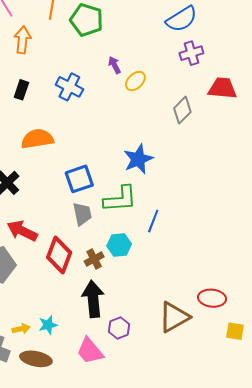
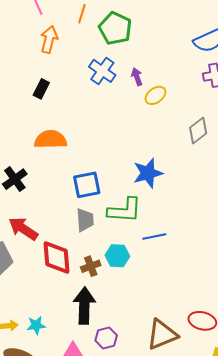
blue cross: (69, 87) -> (102, 71), moved
blue line: (153, 221) -> (154, 237), turned 50
red diamond: (59, 255) -> (57, 257), turned -33

